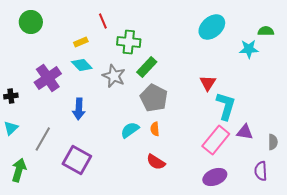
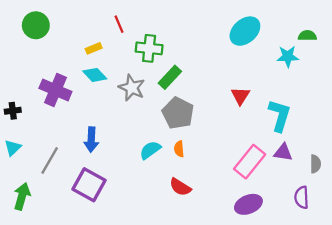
purple cross: (48, 78) -> (55, 90), turned -32
cyan L-shape: (226, 106) -> (280, 115), moved
blue arrow: (79, 109) -> (91, 140), moved

